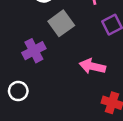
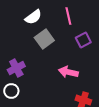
purple cross: (34, 51) -> (16, 68), moved

